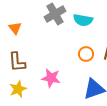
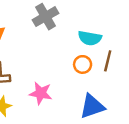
cyan semicircle: (83, 20) -> (90, 38), moved

